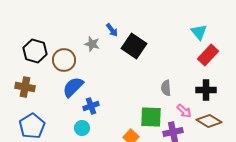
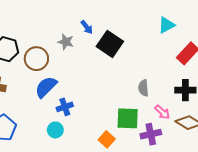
cyan triangle: (199, 32) -> (166, 25), moved, turned 42

